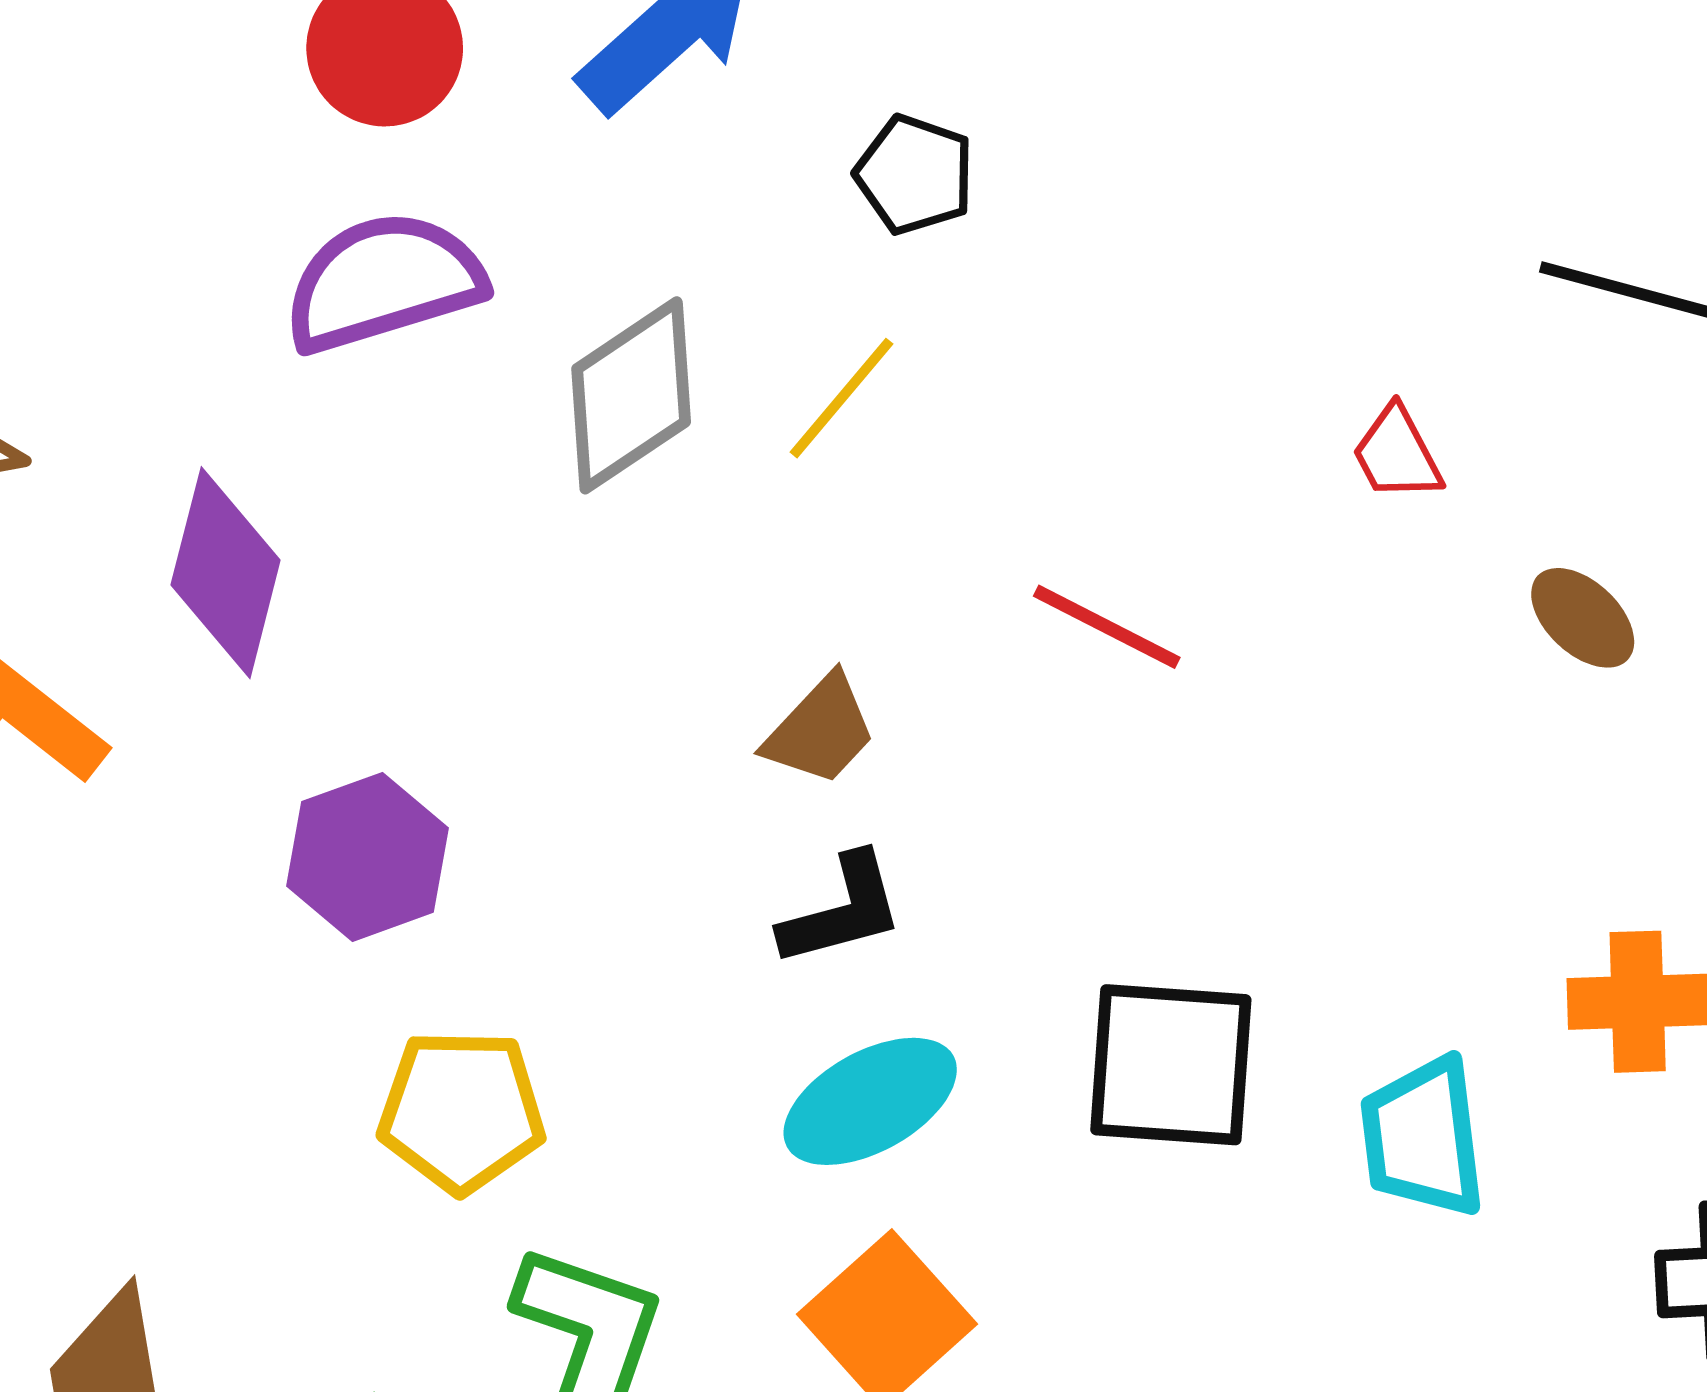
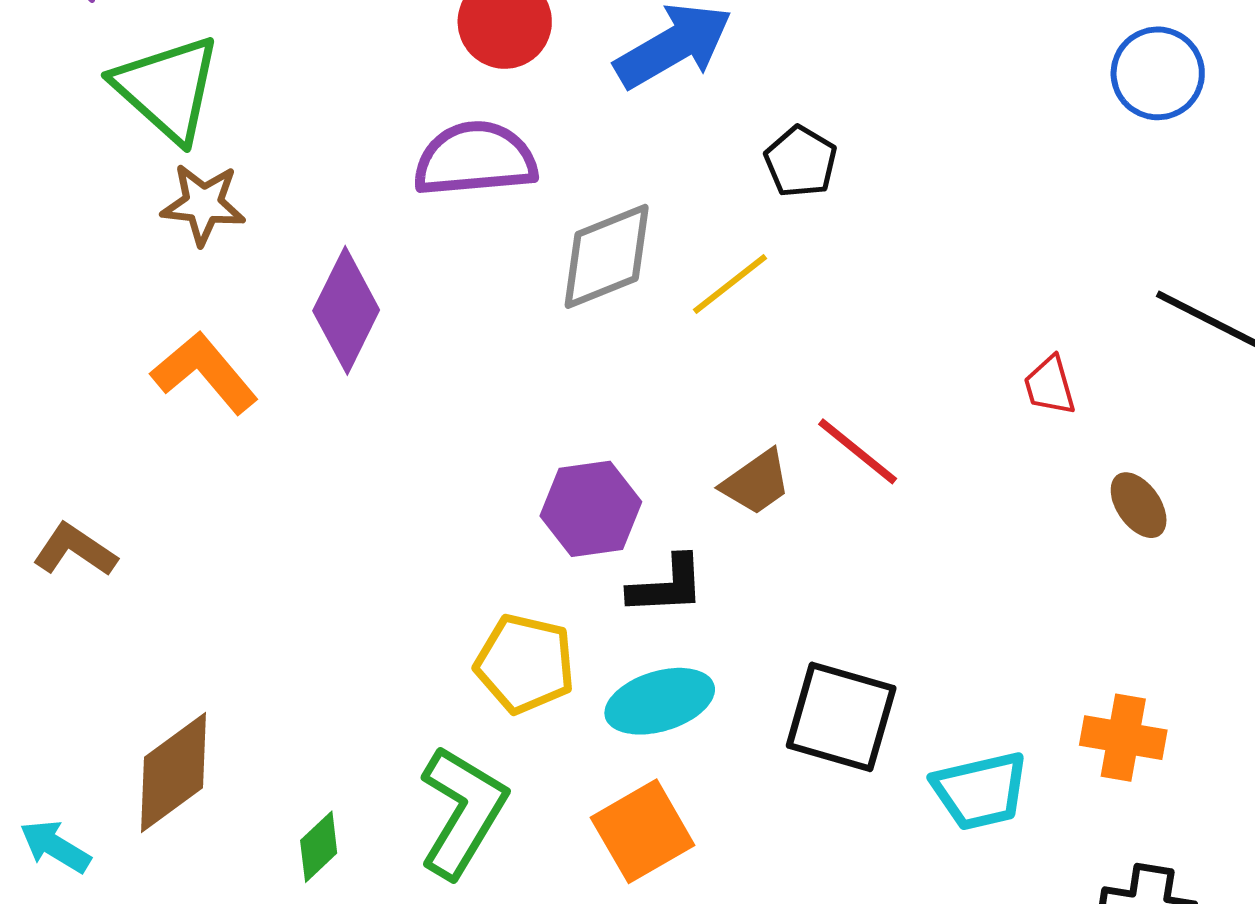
brown trapezoid: (820, 730) -> (756, 482), moved
purple hexagon: (368, 857) -> (591, 509), moved
yellow pentagon: (462, 1111) -> (525, 664), moved
cyan trapezoid: (1423, 1137) -> (980, 791), turned -108

